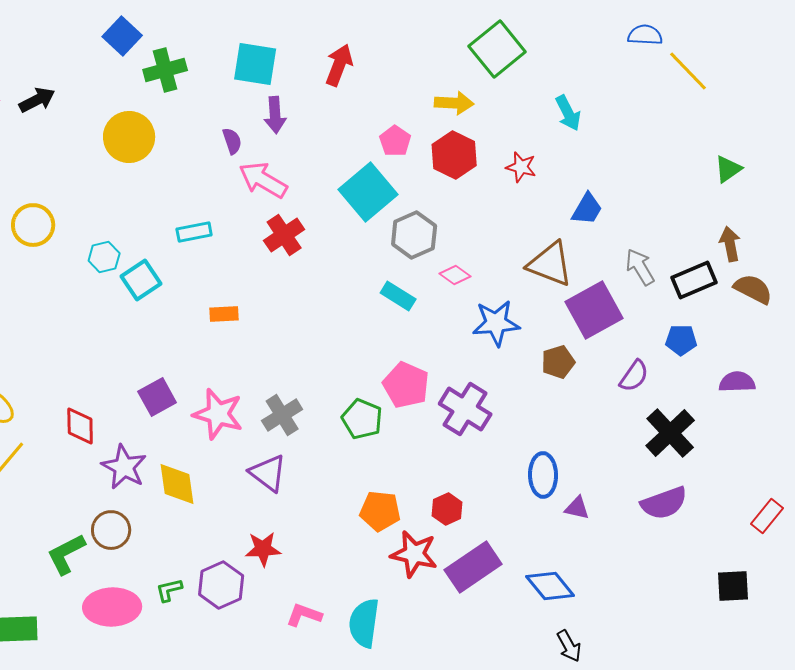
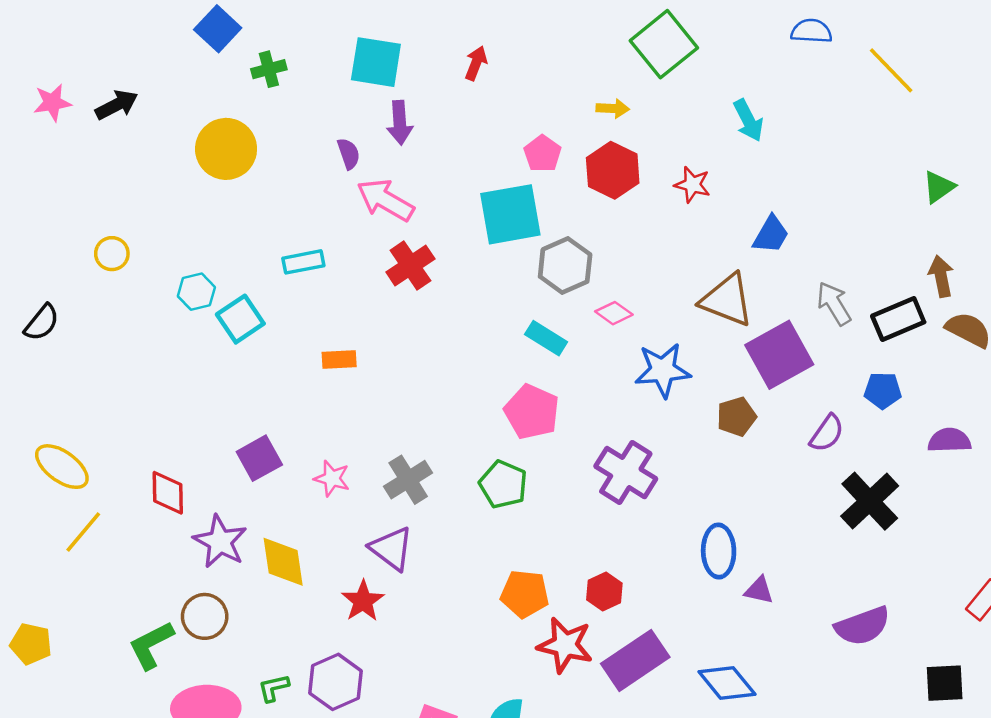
blue semicircle: (645, 35) -> (811, 31), moved
red arrow: (339, 65) -> (476, 63), size x0.7
green cross: (165, 70) -> (269, 69), size x0.7
yellow arrow: (454, 103) -> (613, 108), size x0.7
cyan square: (368, 192) -> (510, 214), turned 30
yellow circle: (33, 225) -> (112, 254), size x0.7
pink pentagon: (406, 385) -> (532, 412), moved
pink star: (218, 414) -> (332, 478), size x0.6
purple semicircle: (664, 503) -> (863, 626), moved
red star: (263, 549) -> (363, 601), moved, turned -30

